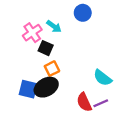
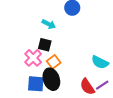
pink cross: (32, 33) -> (33, 58), moved
black ellipse: (46, 87) -> (51, 79), turned -70

